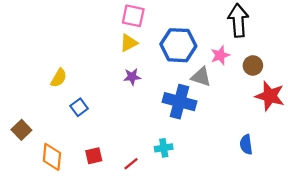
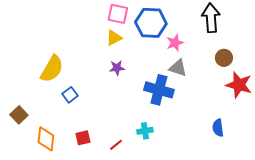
blue hexagon: (178, 45) -> (151, 23), moved
pink star: (220, 55) -> (175, 43), moved
yellow semicircle: (59, 78) -> (52, 69), size x1.6

